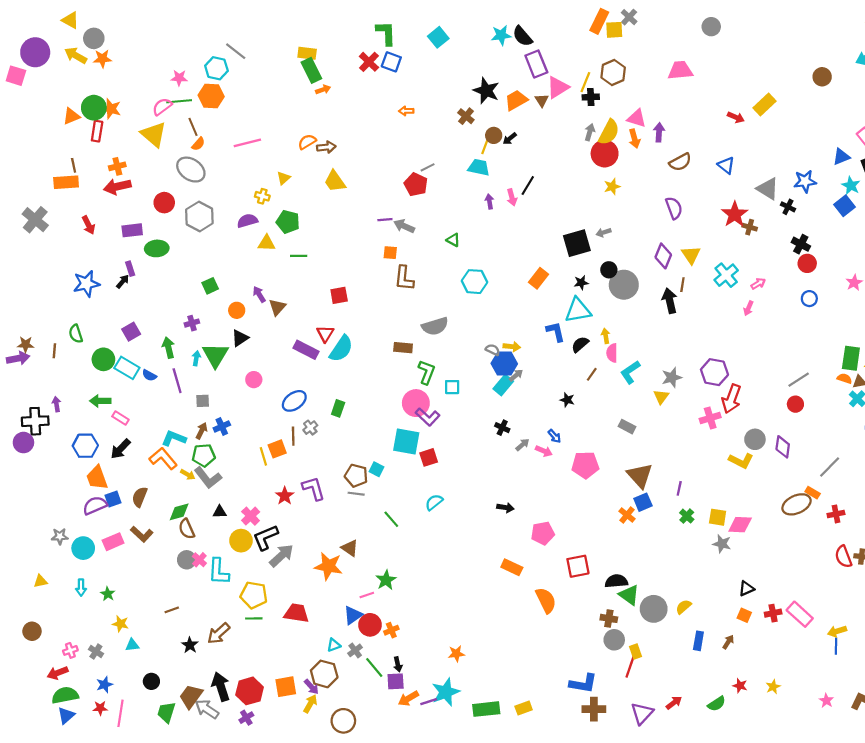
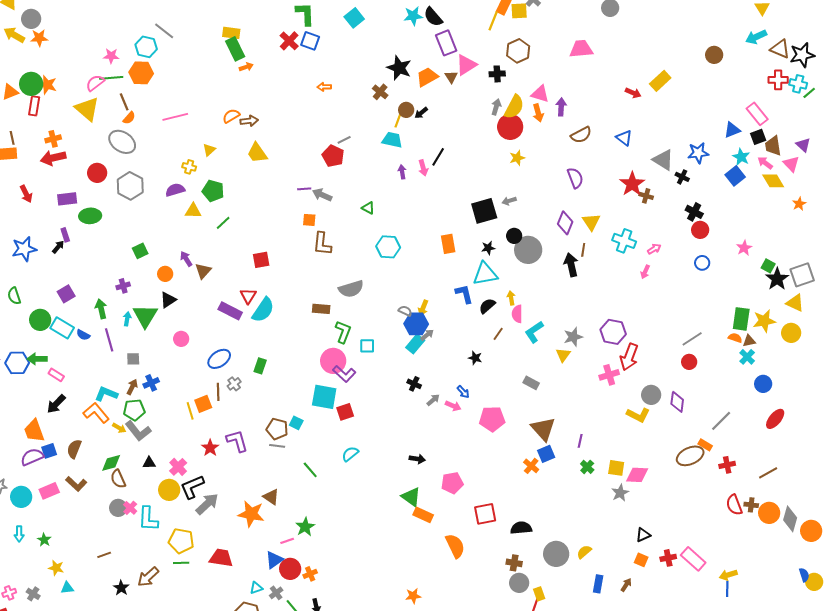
yellow line: (585, 82) -> (493, 21), moved
green line: (299, 256) -> (223, 223), turned -42
cyan cross: (726, 275) -> (624, 241), turned -30
orange rectangle: (538, 278) -> (448, 244), turned -48
yellow arrow: (512, 347) -> (423, 308), turned 105
blue hexagon: (85, 446) -> (17, 363), moved
gray star: (722, 544) -> (620, 493), turned 30
green triangle: (629, 595) -> (411, 497), moved
orange star: (456, 654) -> (413, 596), moved

